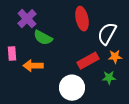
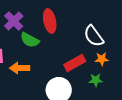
red ellipse: (82, 19) -> (50, 21), moved
white semicircle: (107, 34) -> (94, 36), turned -65

